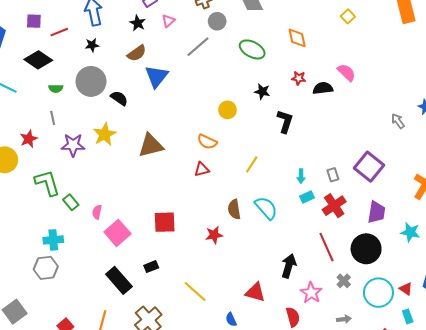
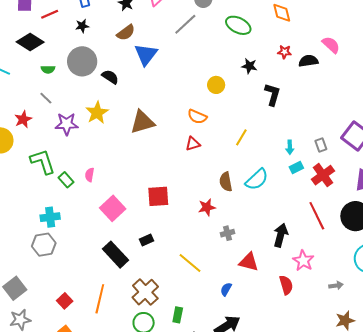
gray line: (53, 118) -> (46, 98), turned -32
cyan semicircle: (266, 208) -> (257, 179), turned 90
pink semicircle: (97, 212) -> (90, 175), moved
gray cross: (344, 281) -> (227, 233), moved, turned 32
blue semicircle: (231, 320) -> (226, 289), turned 56

